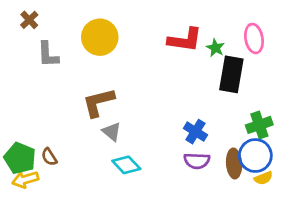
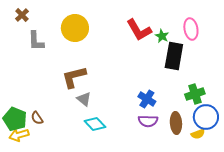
red L-shape: (185, 40) -> (139, 30), turned 52
blue circle: (255, 156) -> (206, 117), moved

